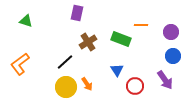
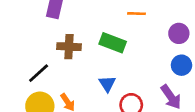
orange line: (141, 25) -> (136, 14), moved
brown cross: (88, 42) -> (69, 47), turned 36

